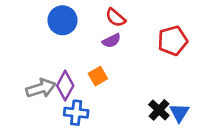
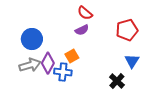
blue circle: (63, 20) -> (32, 39), moved
blue cross: (76, 113) -> (63, 72), moved
blue triangle: (179, 113) -> (132, 61), moved

